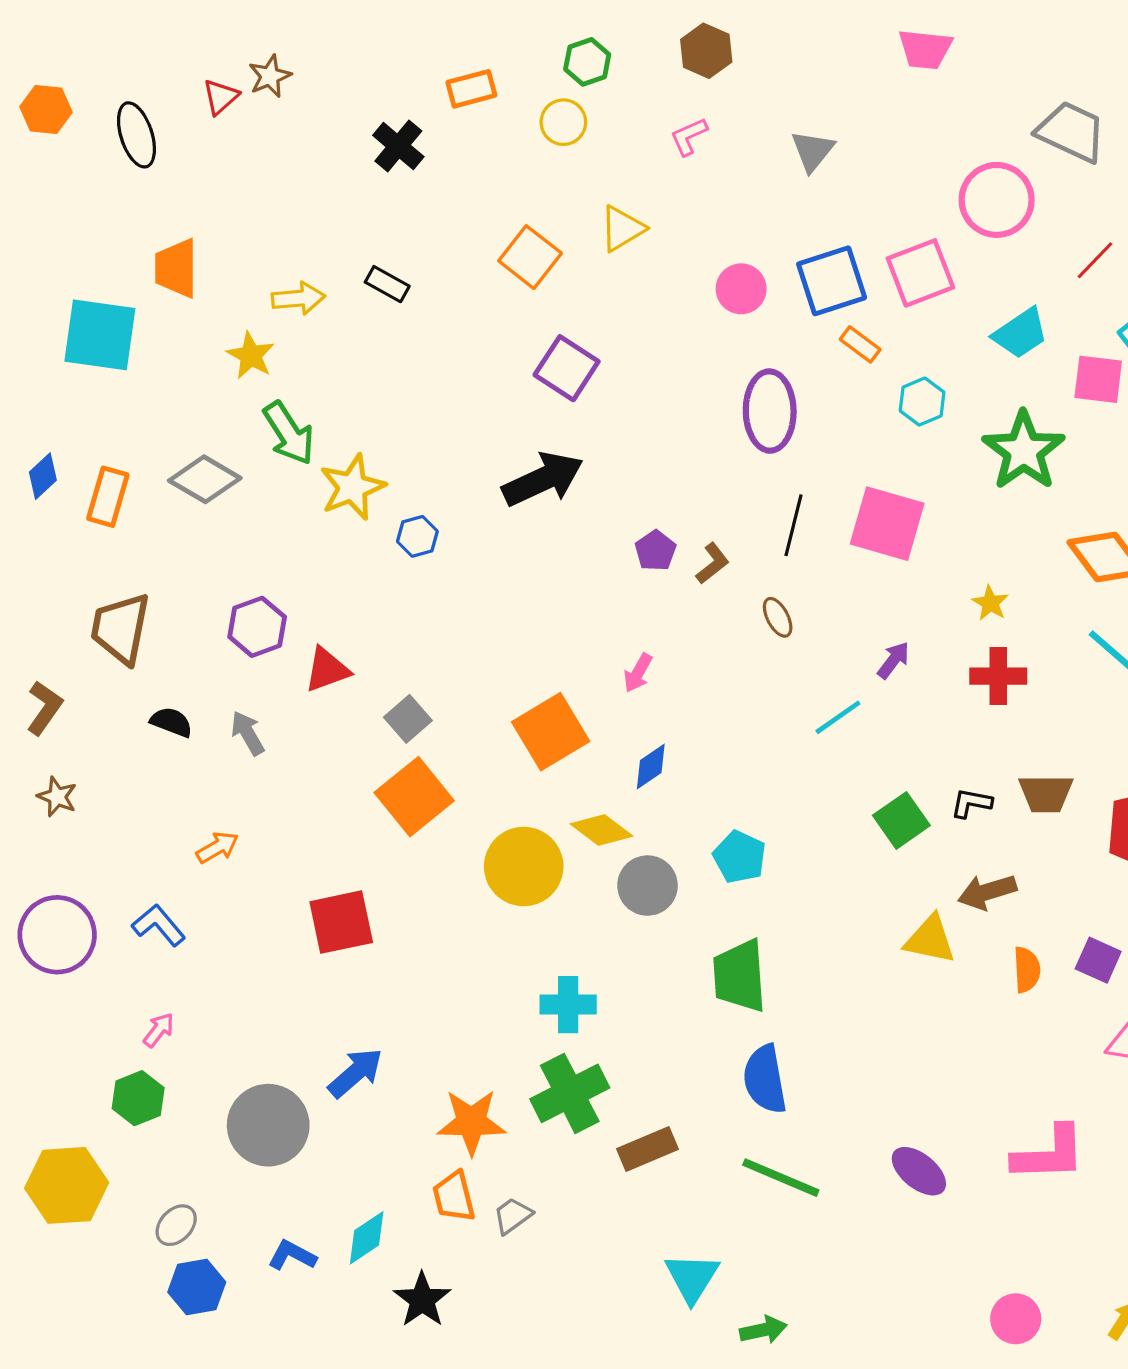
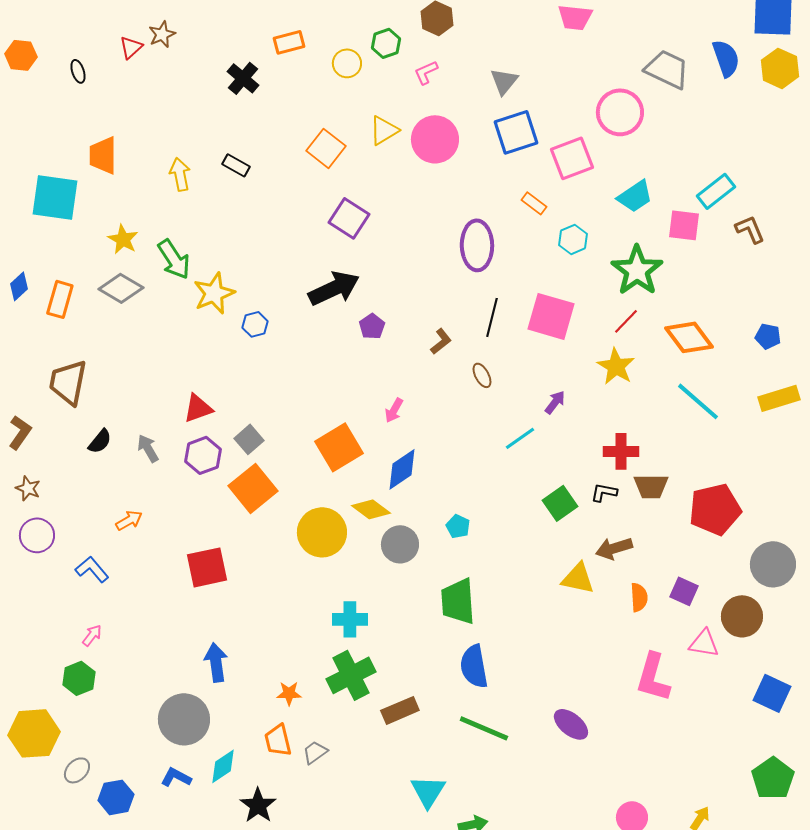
green hexagon: (587, 62) -> (386, 43), moved
black ellipse: (136, 135) -> (78, 71), size x0.6
red line: (1095, 260) -> (626, 321), moved
blue square: (832, 281) -> (516, 132), moved
pink circle: (741, 289) -> (435, 139), moved, size x1.5
yellow arrow: (298, 298) -> (180, 174), turned -96
yellow star: (251, 355) -> (123, 239), moved
purple pentagon: (655, 551) -> (372, 326), moved
yellow star: (990, 603) -> (616, 366), size x1.6
purple hexagon: (257, 627) -> (203, 455), moved
red cross: (998, 676) -> (621, 451), moved
black semicircle: (171, 722) -> (100, 441), turned 108
blue diamond: (651, 767) -> (402, 469), size x1.4
cyan pentagon: (740, 857) -> (458, 526), size x0.7
purple circle: (57, 935) -> (37, 535), moved, size x0.7
blue arrow: (355, 1073) -> (216, 662), turned -57
orange star: (471, 1122) -> (289, 693), size x0.6
gray circle: (268, 1125) -> (184, 719), moved
pink L-shape: (1049, 1154) -> (653, 677), moved, turned 108
gray ellipse: (176, 1225) -> (77, 770), moved

